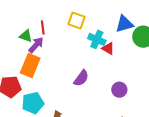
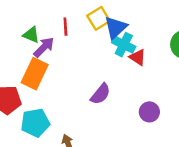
yellow square: (76, 21) -> (99, 18), turned 36
blue triangle: (124, 24) -> (116, 27), moved, turned -30
red line: (43, 27) -> (65, 27), moved

